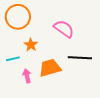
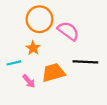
orange circle: (18, 17) -> (39, 19), moved
pink arrow: (27, 76) -> (29, 81), turned 152

